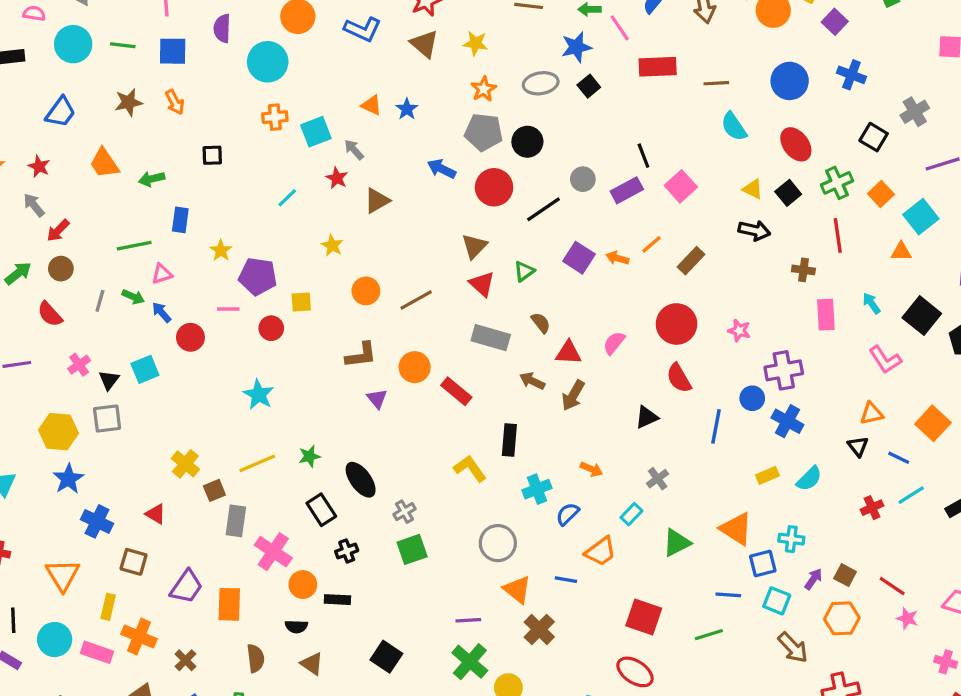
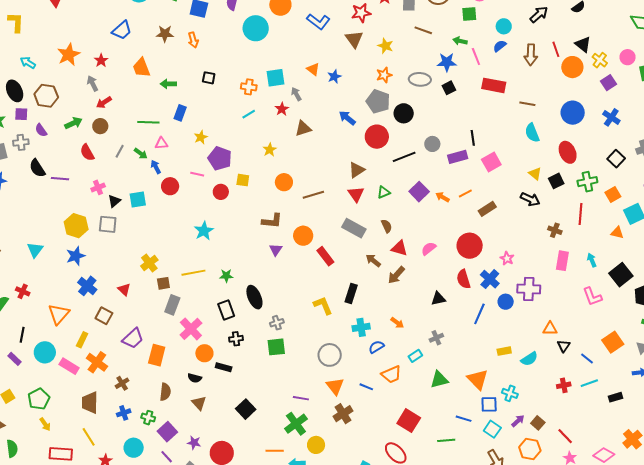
orange cross: (275, 117) -> (249, 87), moved
orange triangle: (872, 413) -> (550, 329), moved
blue cross: (787, 421) -> (490, 279), moved

